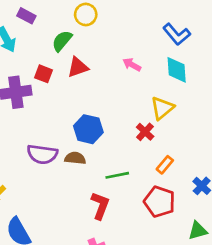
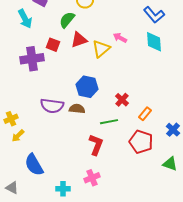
yellow triangle: (162, 108) -> (101, 49), moved
red cross: (145, 132) -> (122, 100), moved
green triangle: (198, 231) -> (170, 164), turned 35

